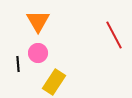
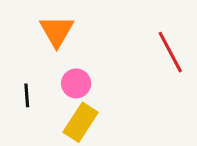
pink circle: (38, 53) -> (76, 83), moved

